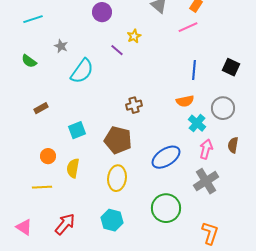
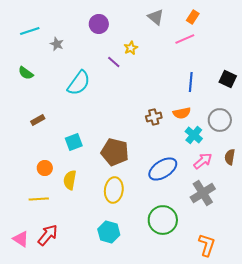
gray star: (61, 46) -> (57, 44), moved
brown cross: (134, 105) -> (154, 117), moved
pink arrow: (206, 149) -> (203, 161), turned 36
red arrow: (65, 224) -> (48, 235), moved

